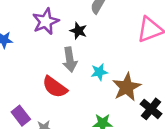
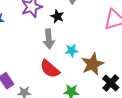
red semicircle: (55, 87) -> (50, 69), moved

